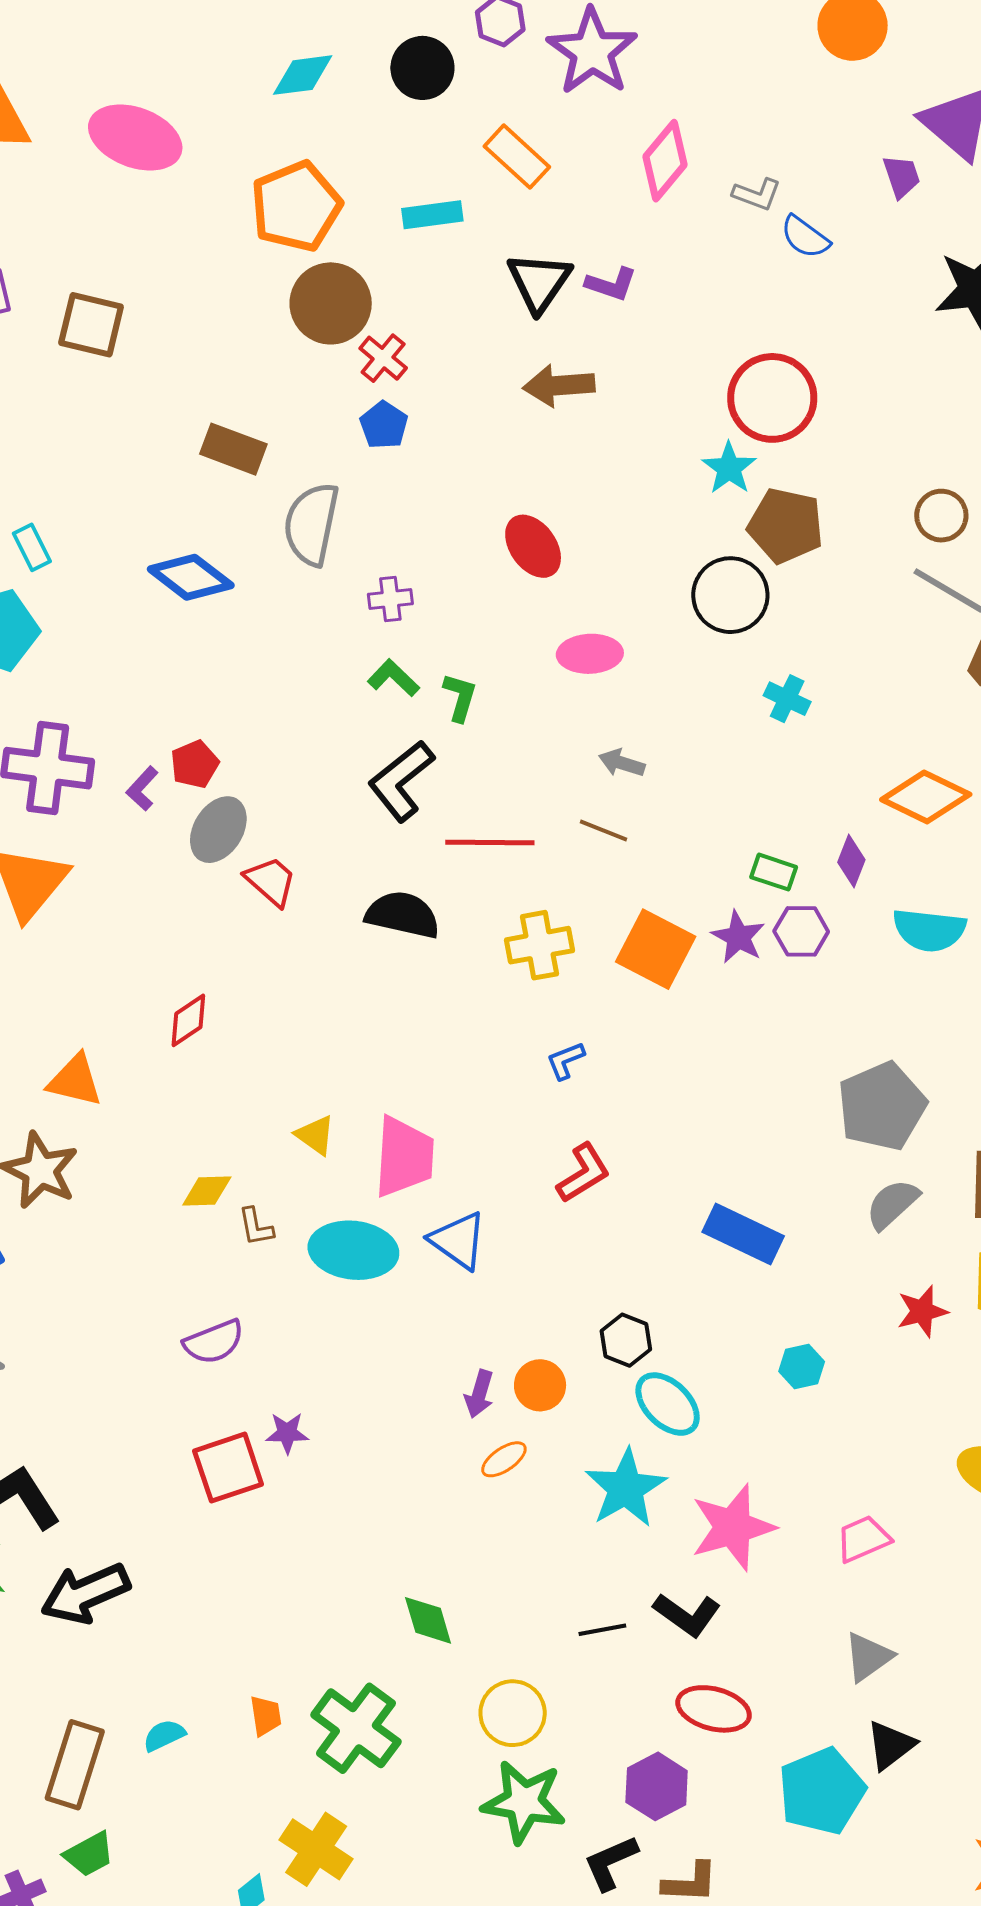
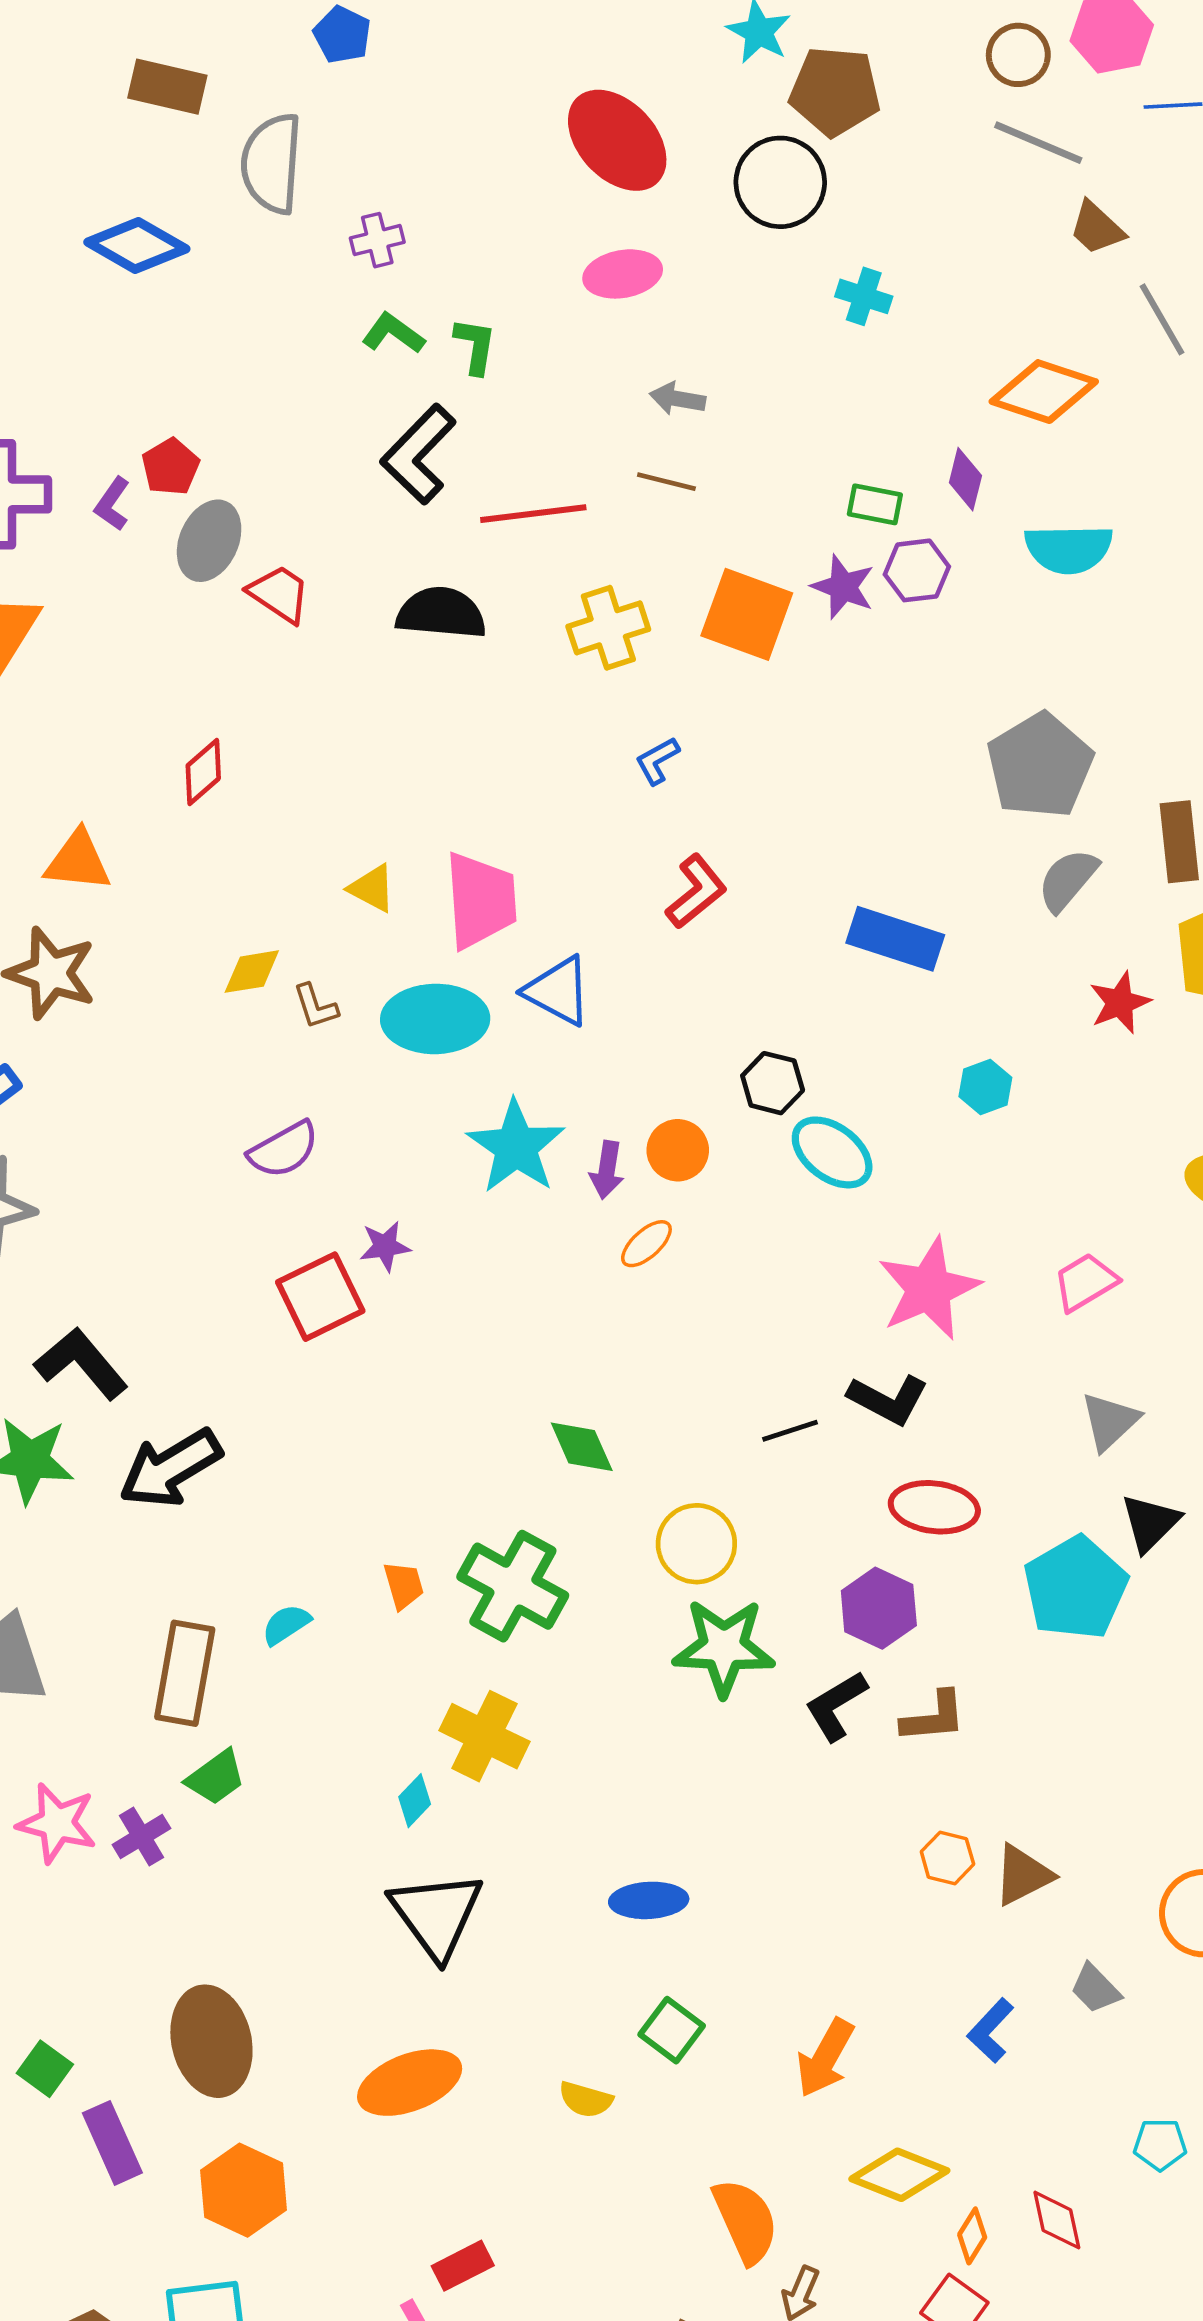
red ellipse: (533, 546) -> (617, 140), moved, size x1.4
cyan star: (626, 1488) -> (516, 1147), moved

